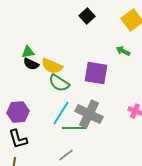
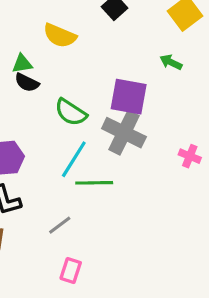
yellow semicircle: (52, 66) -> (60, 36), moved
gray cross: (89, 114) -> (124, 133), moved
gray line: (66, 155) -> (60, 225), moved

